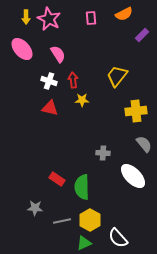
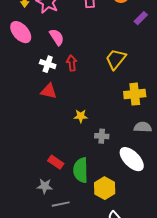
yellow star: (82, 100) -> (81, 116), moved
gray semicircle: (144, 144) -> (143, 127), turned -48
gray star: (35, 208) -> (45, 186), moved
yellow hexagon: (90, 220) -> (105, 188), moved

